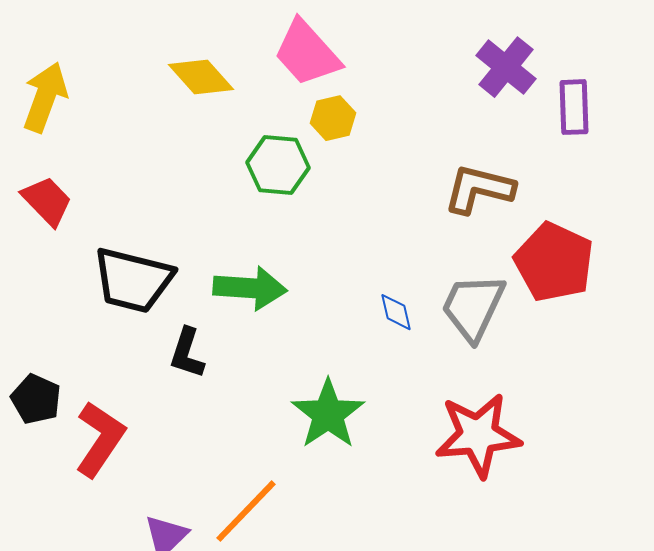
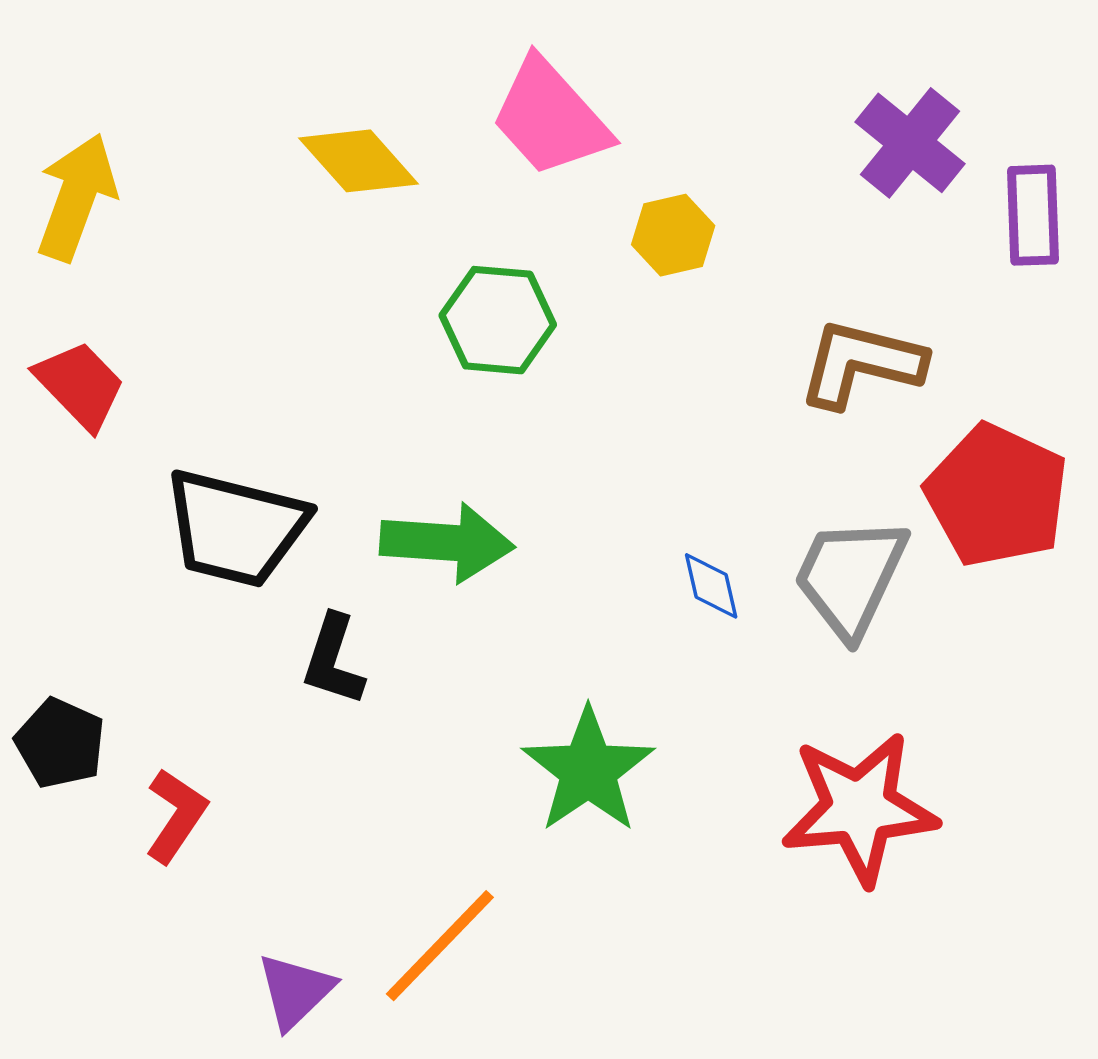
yellow hexagon: (333, 118) -> (673, 235), moved
red L-shape: (100, 439) -> (176, 816), size x0.7

